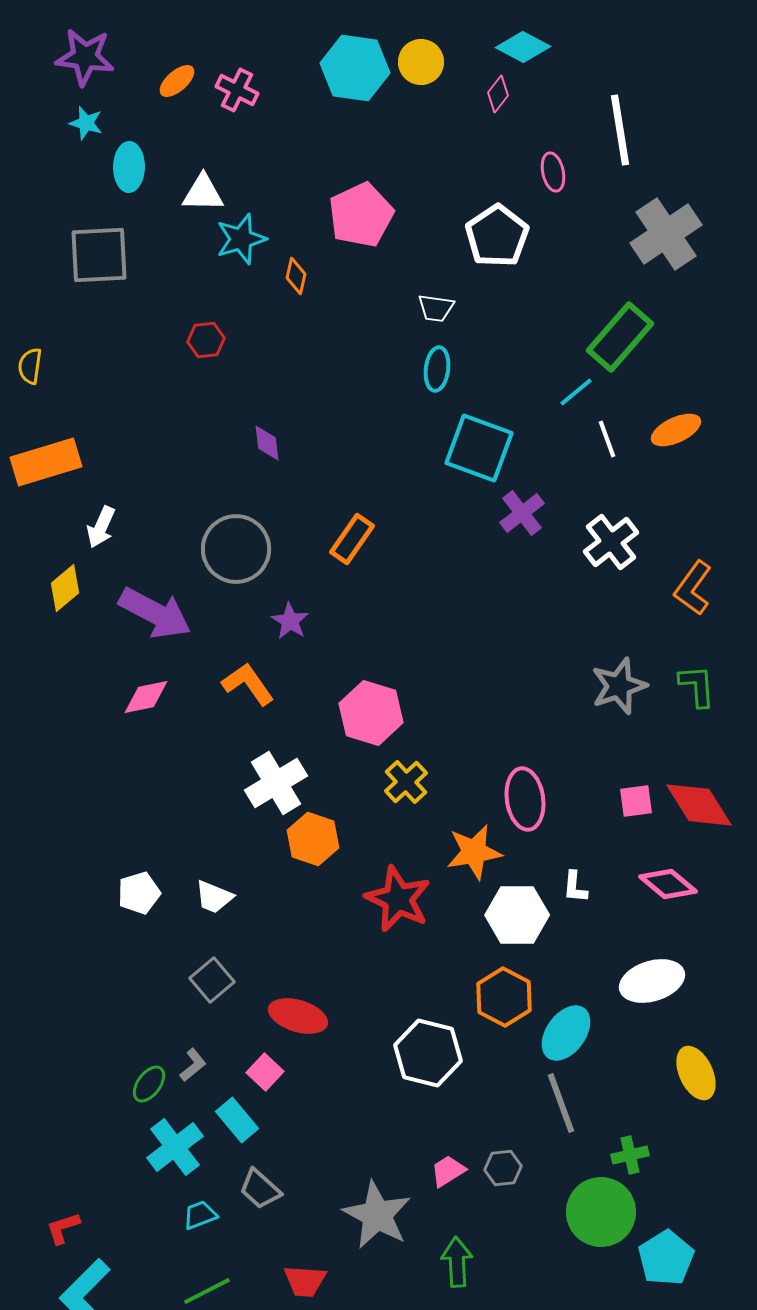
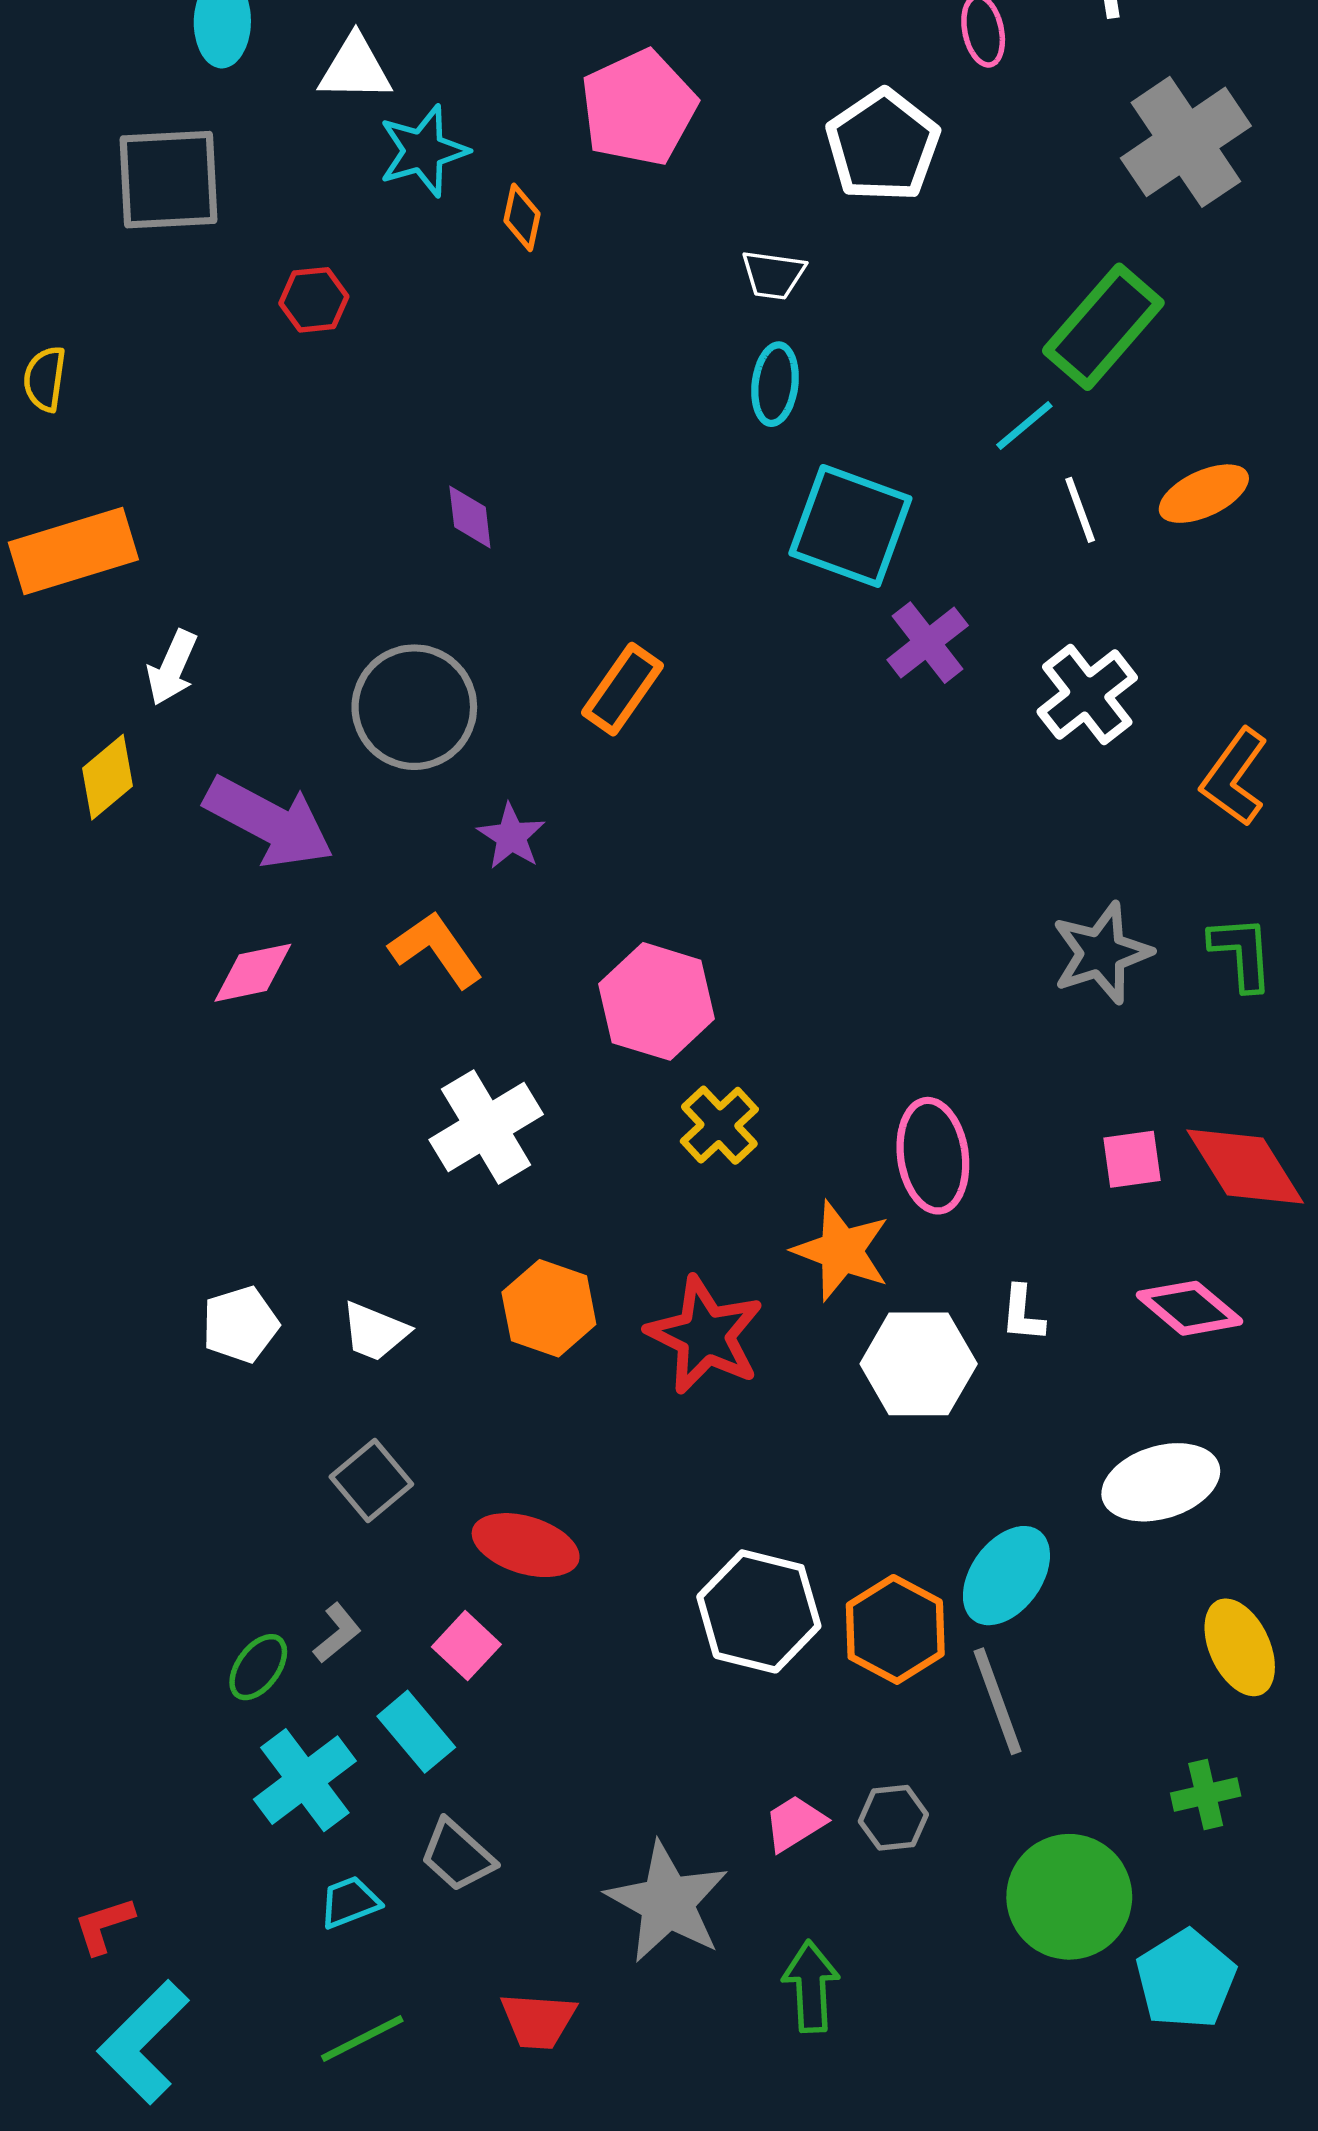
red hexagon: (206, 340) -> (314, 300), moved
orange hexagon: (313, 839) -> (549, 1308), moved
orange star: (474, 852) -> (841, 1251), turned 30
orange hexagon: (504, 997) -> (895, 1629), moved
green cross: (630, 1155) -> (1206, 1794), moved

